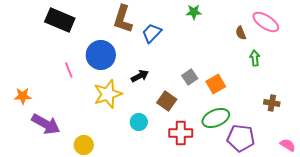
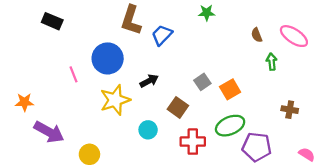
black rectangle: (60, 20) -> (52, 21), moved, size x0.7
pink ellipse: (266, 22) -> (294, 36), moved

